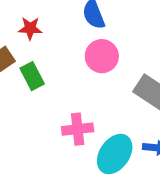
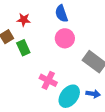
pink cross: (78, 129) -> (48, 80), turned 30

